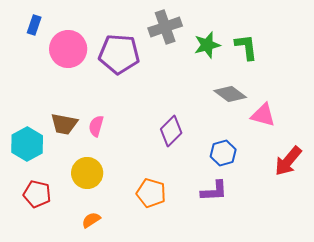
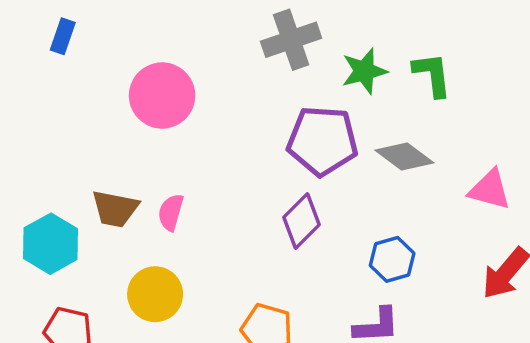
pink circle: (68, 49) -> (162, 96), moved
purple pentagon: (119, 54) -> (322, 141), moved
pink triangle: (263, 115) -> (490, 190), moved

